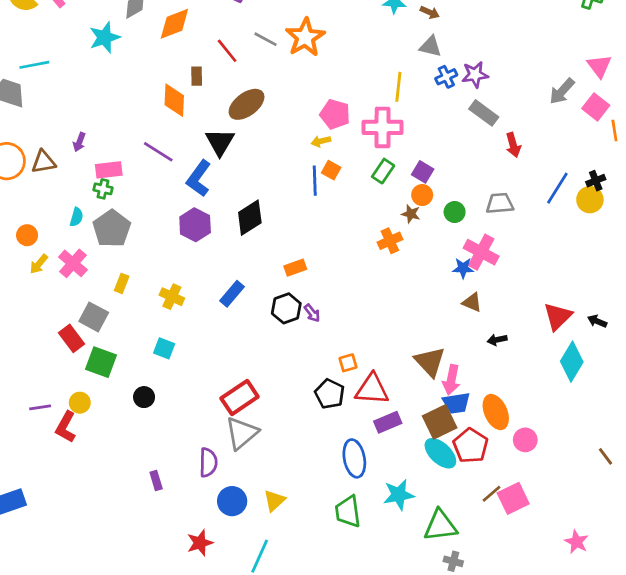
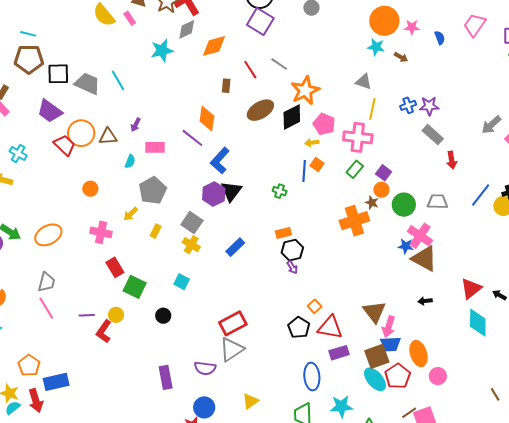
orange star: (305, 37) -> (305, 91), moved
gray triangle: (430, 46) -> (364, 82), moved
cyan line: (34, 65) -> (118, 80), moved, turned 65
orange diamond: (174, 100) -> (207, 119), moved
black triangle: (220, 142) -> (231, 191), moved
green cross: (103, 189) -> (280, 191), moved
green circle: (455, 212) -> (404, 205), size x1.5
cyan semicircle: (77, 217) -> (130, 161), moved
black diamond: (250, 218) -> (292, 117), moved
orange cross: (390, 241) -> (354, 221), size x1.6
pink cross: (73, 263) -> (101, 232), moved, turned -35
yellow arrow: (39, 264) -> (131, 214), moved
brown triangle: (472, 302) -> (424, 259), moved, size x1.8
black hexagon: (286, 308) -> (292, 250), moved
gray square: (94, 317) -> (192, 223), moved
cyan diamond: (572, 362) -> (478, 323), turned -36
orange square: (348, 363) -> (315, 306), turned -32
purple semicircle: (208, 462) -> (205, 368), turned 90
purple rectangle: (156, 481) -> (166, 377), size x1.6
blue circle: (232, 501) -> (204, 407), moved

